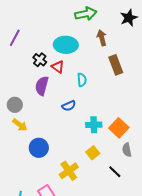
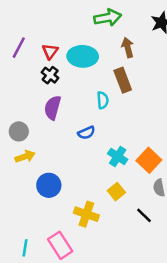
brown rectangle: (116, 65) -> (123, 80), moved
red triangle: (58, 67) -> (50, 51), moved, turned 32
yellow arrow: (20, 125) -> (25, 156), turned -56
cyan cross: (94, 125) -> (118, 156), turned 35
yellow cross: (69, 171) -> (86, 214), turned -36

